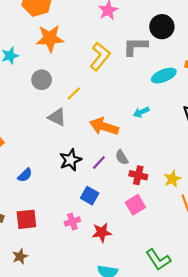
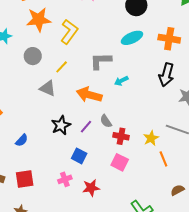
gray L-shape: (135, 46) -> (101, 61), moved
yellow L-shape: (100, 56) -> (69, 32), moved
cyan ellipse: (164, 76) -> (132, 38), moved
pink square: (135, 205) -> (120, 162), turned -30

